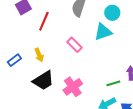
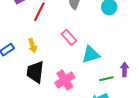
cyan triangle: (103, 32) -> (91, 55), moved
black trapezoid: (43, 81) -> (35, 72), turned 125

